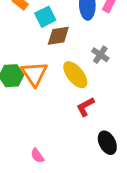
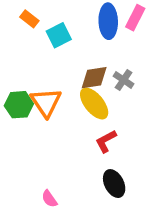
brown diamond: (58, 36) -> (94, 78), moved
black ellipse: (107, 143) -> (114, 184), moved

